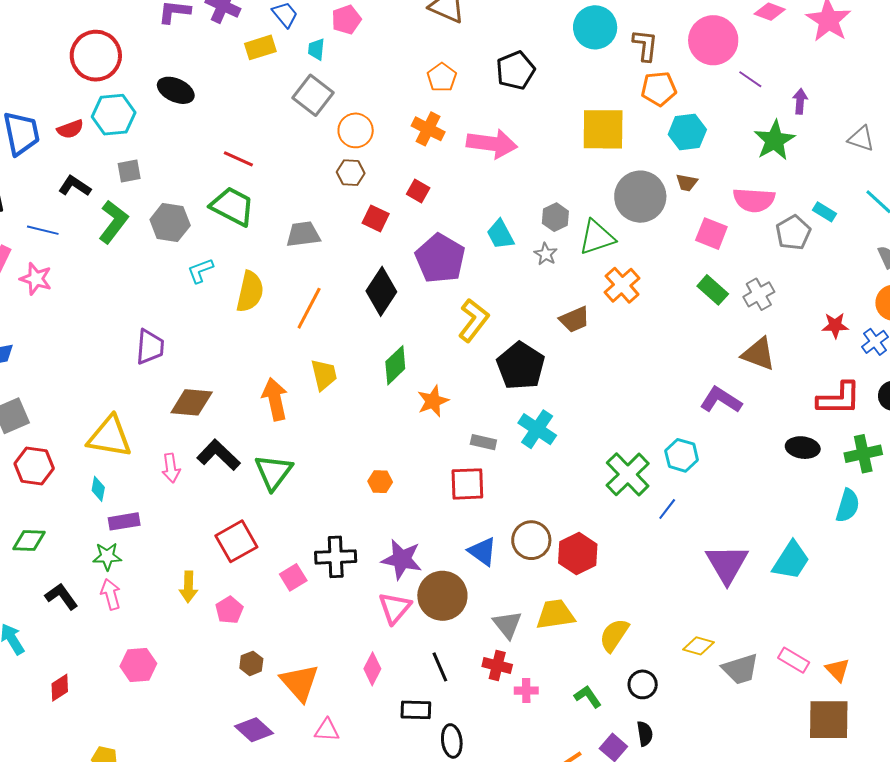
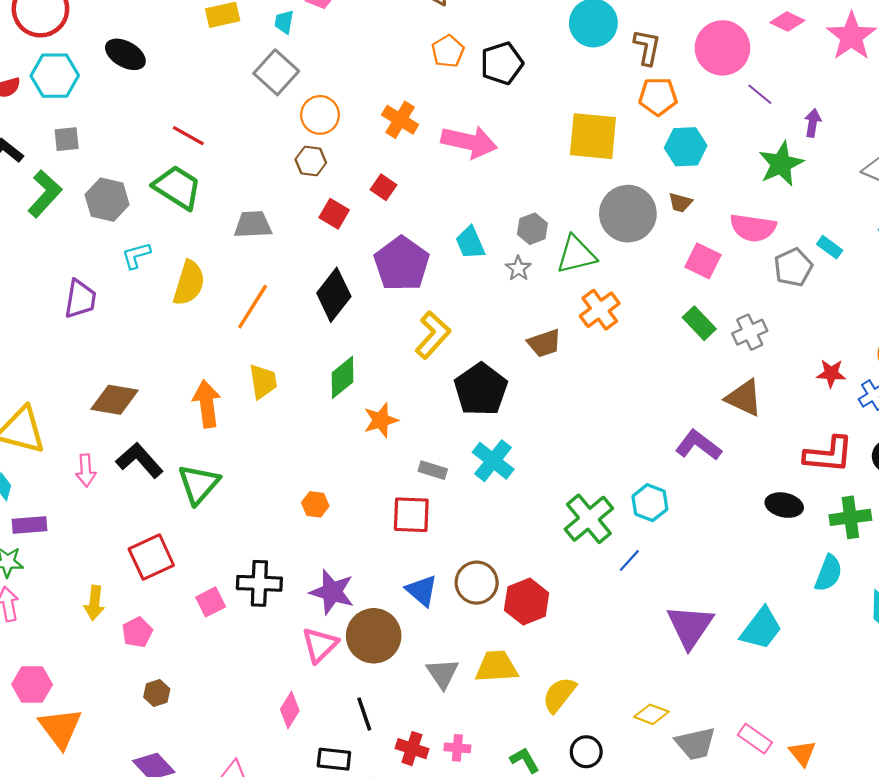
orange pentagon: (442, 77) -> (448, 51), moved
purple trapezoid: (150, 347) -> (80, 299), moved
red cross: (497, 666) -> (412, 749), moved
orange triangle: (300, 683) -> (60, 728), moved

